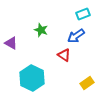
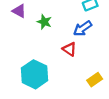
purple triangle: (11, 43) -> (19, 11), moved

